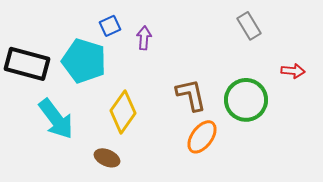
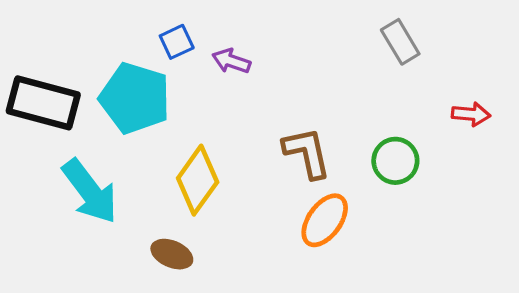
purple arrow: (144, 38) -> (231, 61), turned -75
green circle: (246, 100) -> (395, 161), size x0.7

